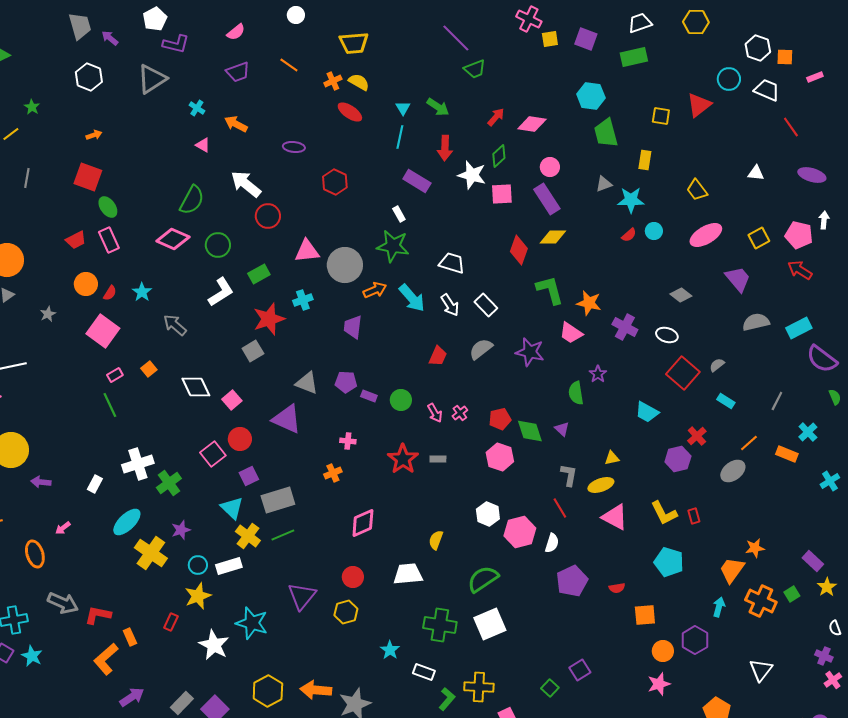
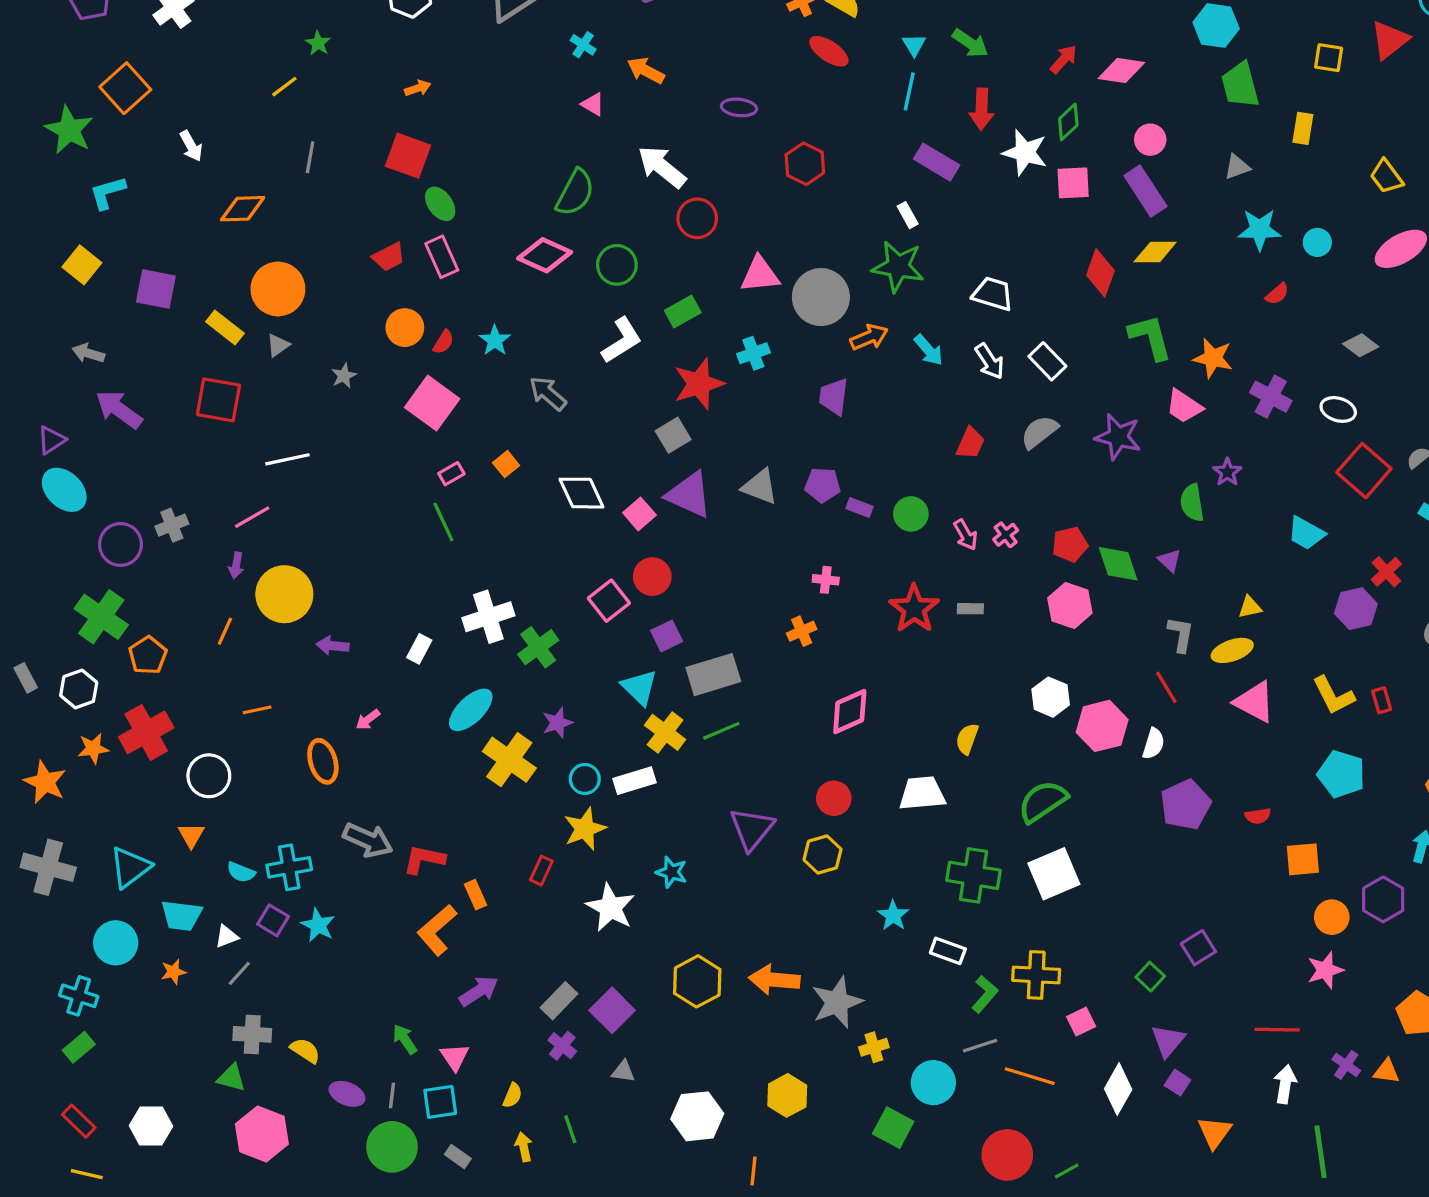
cyan star: (631, 200) -> (1259, 230), moved
red semicircle: (629, 235) -> (1277, 294), moved
cyan arrow: (412, 298) -> (929, 350), size x0.7
purple triangle: (287, 419) -> (689, 495), moved
cyan star: (252, 623) -> (672, 872), size x0.6

